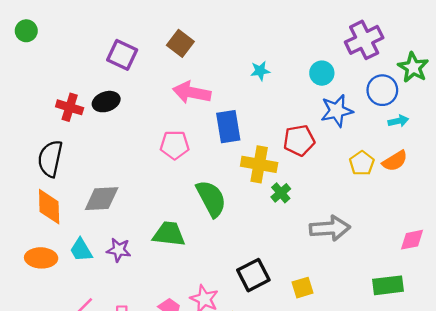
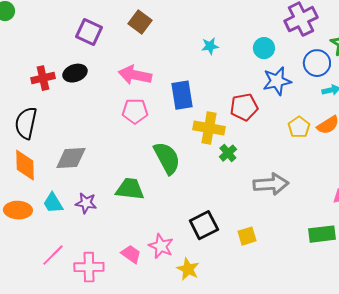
pink arrow: (192, 92) -> (135, 75), moved
red cross: (70, 107) -> (43, 78), turned -30

